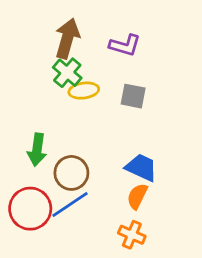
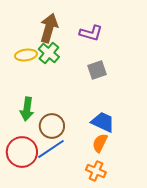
yellow ellipse: (84, 91) -> (26, 55), moved
gray square: (133, 96) -> (97, 70), turned -30

